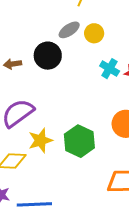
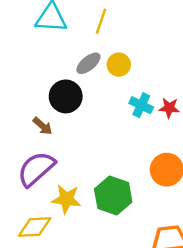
brown arrow: (13, 64) -> (43, 126), moved, turned -126
yellow star: (40, 140) -> (66, 199), turned 30

